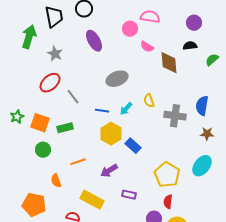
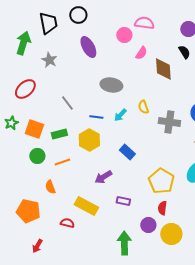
black semicircle: (190, 46) -> (184, 52), turned 64
pink semicircle: (147, 47) -> (141, 53), turned -88
gray ellipse: (117, 79) -> (111, 85), turned 30
red ellipse: (50, 83) -> (25, 89), moved
yellow hexagon: (111, 134) -> (89, 140), moved
orange line: (78, 162) -> (62, 162), moved

